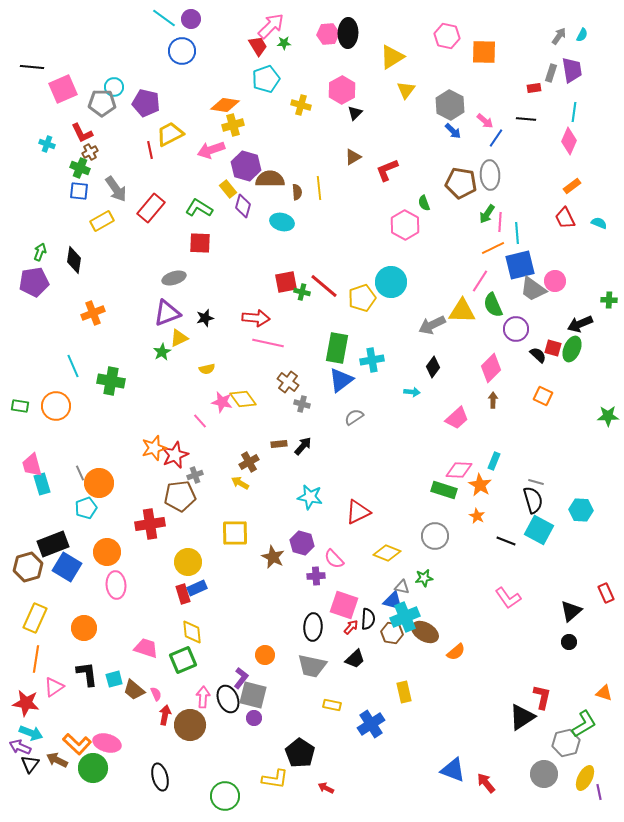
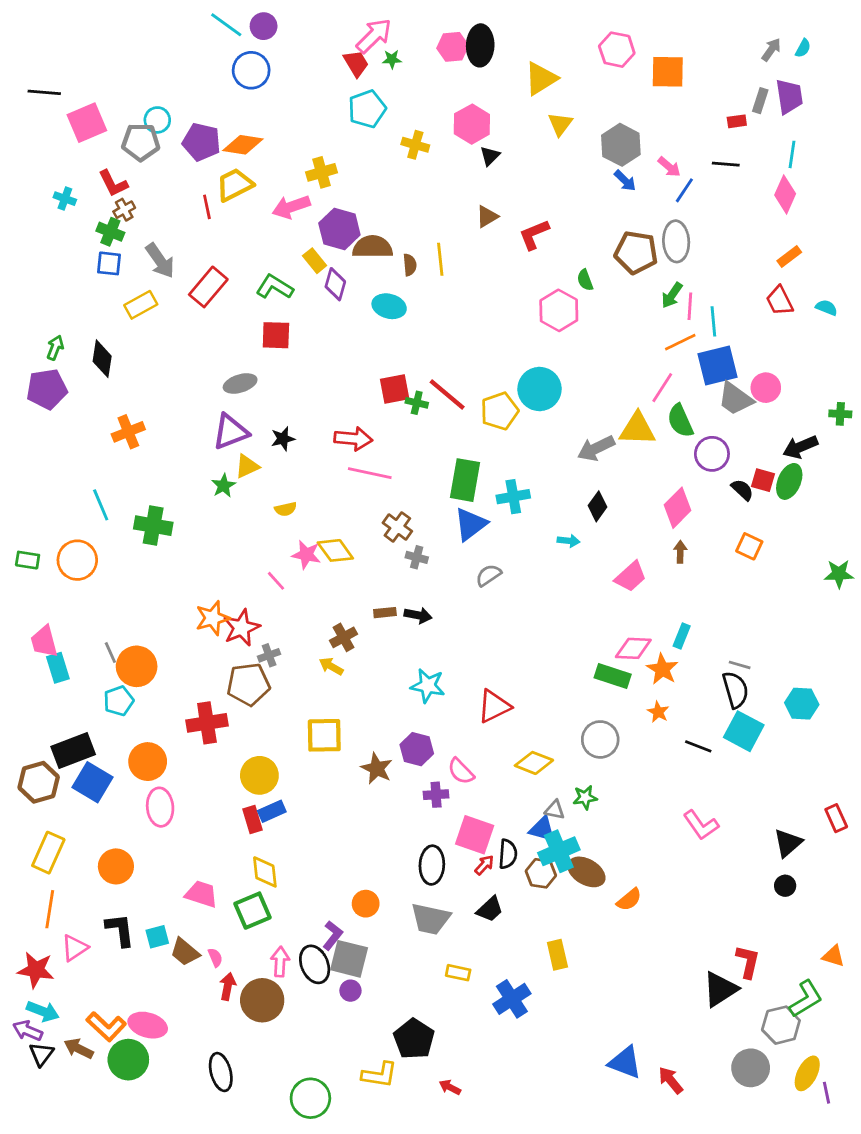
orange diamond: (225, 105) -> (243, 145), moved
black arrow: (303, 446) -> (418, 615), turned 60

